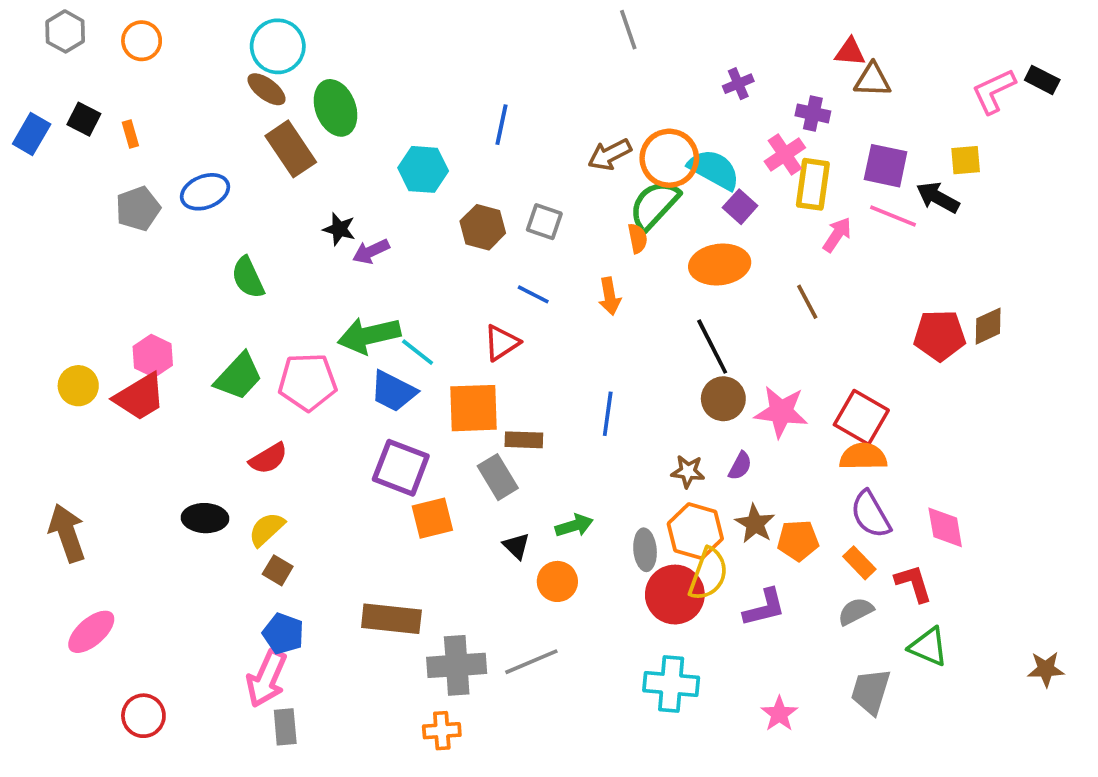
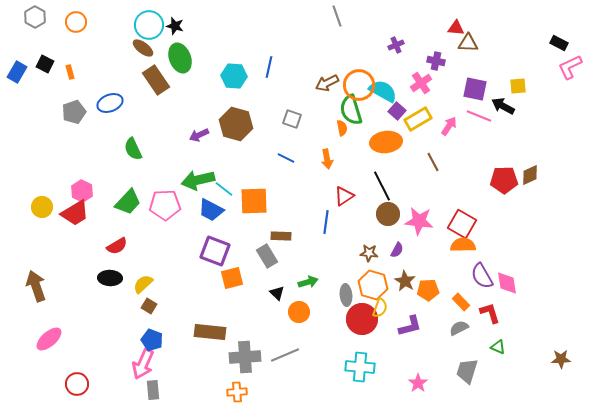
pink L-shape: (994, 91) -> (570, 67), moved
cyan hexagon: (423, 169) -> (234, 76), moved
yellow rectangle: (813, 184) -> (418, 119), moved, turned 52
green semicircle: (654, 205) -> (351, 110), turned -60
brown hexagon: (483, 227) -> (236, 124), moved, size x1.4
black star: (339, 229) -> (175, 26), moved
red triangle: (501, 343) -> (344, 196), moved
orange square: (473, 408) -> (254, 201), moved
red semicircle: (268, 458) -> (117, 246), moved
purple semicircle: (871, 514) -> (482, 276), moved
yellow semicircle: (708, 574) -> (380, 308), size x0.7
green triangle: (928, 647) -> (498, 347), size x0.7

